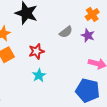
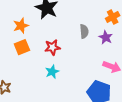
gray semicircle: (66, 32) -> (84, 31), turned -64

